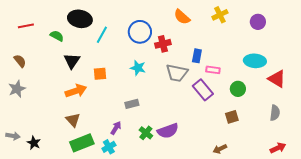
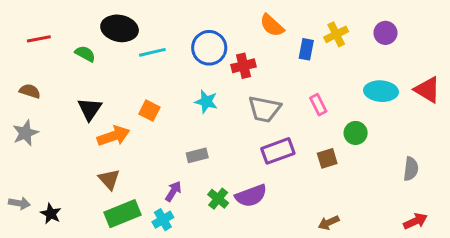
yellow cross: (220, 15) -> (336, 34), moved
cyan line: (102, 35) -> (152, 52), turned 48
blue rectangle: (197, 56) -> (306, 49), moved
brown semicircle: (20, 61) -> (30, 91), turned -32
black triangle: (72, 61) -> (90, 109), moved
pink rectangle: (213, 70) -> (318, 105), turned 56
orange square: (100, 74) -> (149, 111), turned 32
red triangle: (277, 79) -> (427, 90), moved
purple rectangle: (203, 90) -> (278, 151), moved, turned -70
brown square: (232, 117) -> (327, 158), moved

